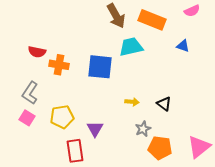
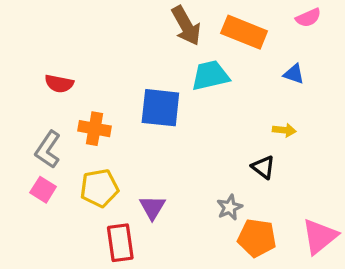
orange cross: (59, 65) -> (95, 129), moved
yellow arrow: (132, 102) -> (284, 130), moved

